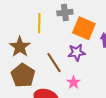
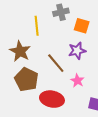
orange square: (84, 28) -> (82, 26), size x0.7

